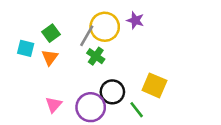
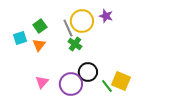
gray line: (87, 36) -> (68, 28), turned -54
cyan square: (26, 48) -> (20, 38), turned -32
yellow square: (154, 85) -> (121, 81), moved

